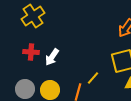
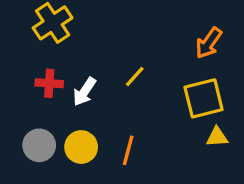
yellow line: (93, 78) -> (135, 77), moved

